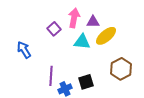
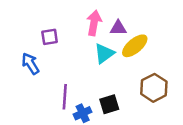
purple square: (54, 29) -> (50, 37), moved, turned 32
cyan triangle: (82, 42) -> (104, 53), turned -42

